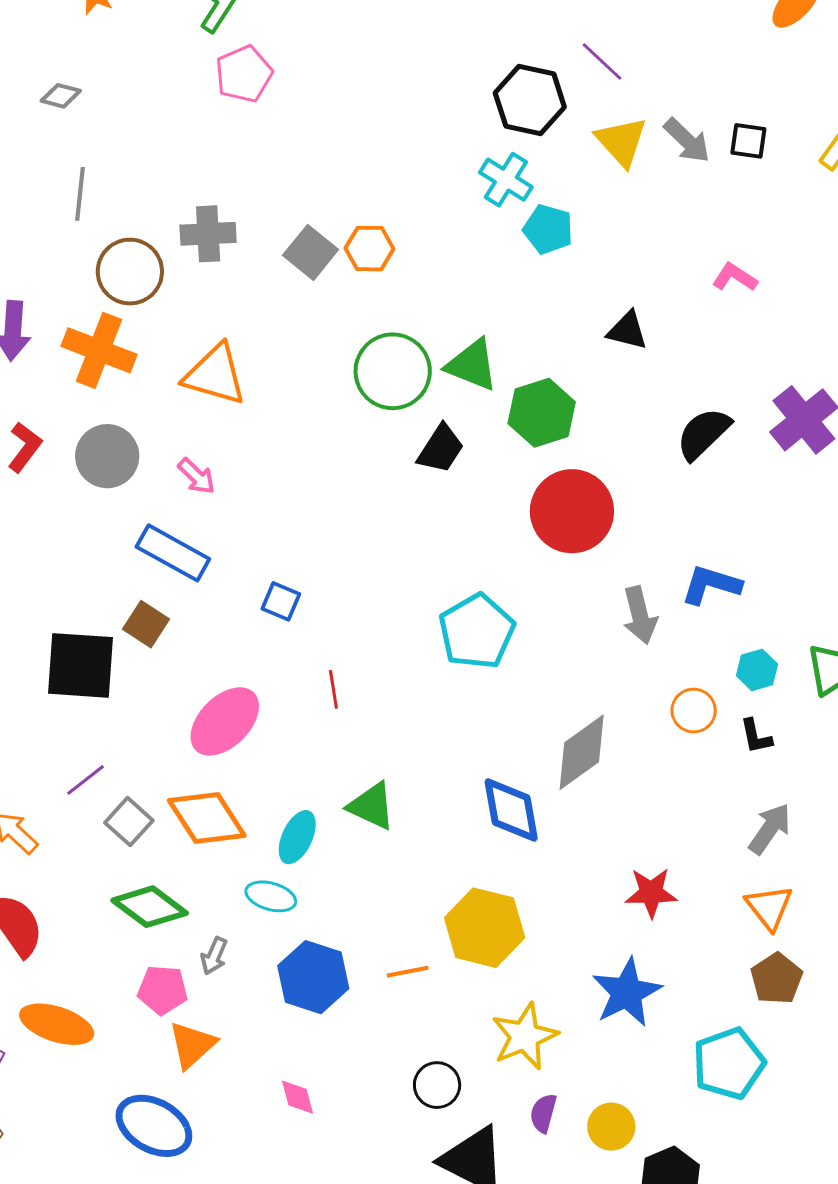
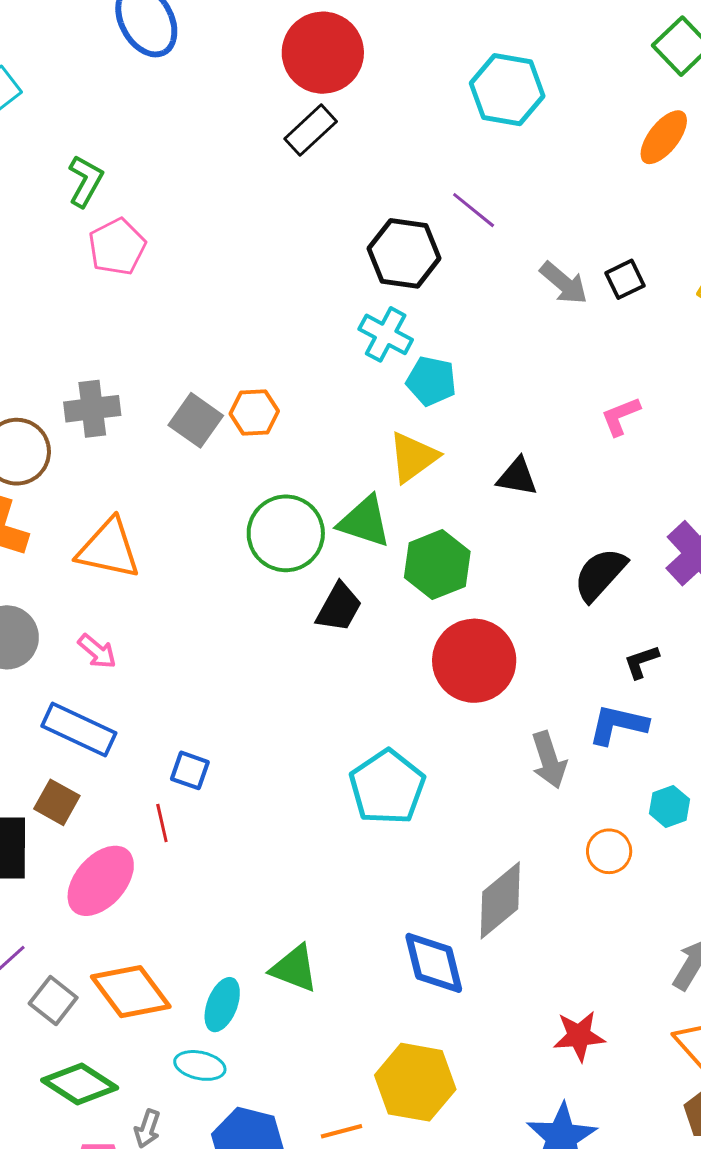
yellow triangle: (621, 141) -> (413, 457), moved, turned 40
black square: (748, 141) -> (625, 279), turned -30
pink L-shape: (735, 277) -> (621, 416), turned -51
red line: (333, 689) -> (162, 823), moved
pink ellipse: (225, 721) -> (101, 881), moved
black L-shape: (756, 736) -> (641, 662), moved, turned 87

